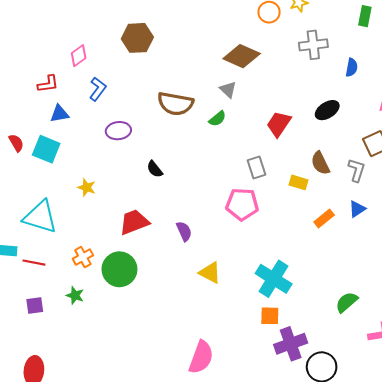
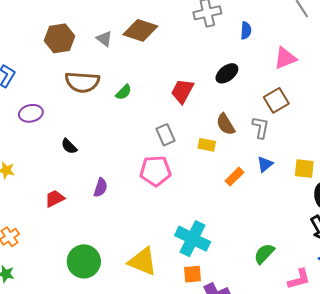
brown hexagon: (137, 38) -> (60, 38), moved
gray triangle: (228, 90) -> (104, 39), moved
red trapezoid: (134, 222) -> (55, 198), size x0.7
purple semicircle: (184, 231) -> (101, 188), moved, turned 48
green circle: (119, 269) -> (84, 261), moved
yellow triangle: (210, 273) -> (143, 261), moved, size x1.4

